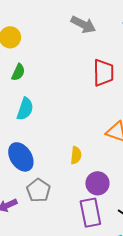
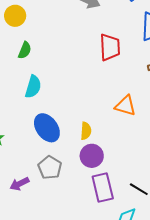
blue ellipse: (21, 157) -> (47, 128), moved
purple circle: (97, 183) -> (92, 156), moved

